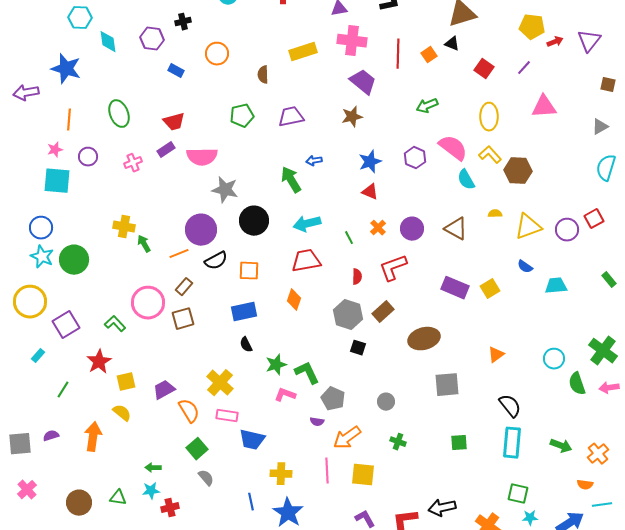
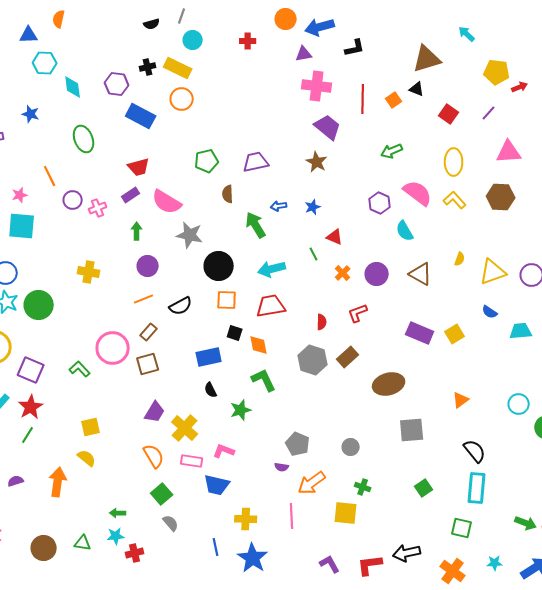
yellow rectangle: (303, 52) -> (178, 68), moved, turned 44
blue star: (66, 69) -> (31, 114), size x0.6
blue rectangle: (176, 71) -> (141, 116), size x1.8
brown semicircle: (263, 75) -> (228, 194), moved
green ellipse: (119, 114) -> (84, 139), moved
brown star: (352, 117) -> (317, 162), turned -30
orange line: (69, 120) -> (50, 176), moved, turned -30
purple circle: (88, 157) -> (73, 200), moved
pink semicircle: (202, 157) -> (167, 202), turned 32
blue star: (370, 162) -> (313, 207), moved, size x0.7
brown hexagon: (518, 171) -> (501, 197), moved
cyan semicircle: (466, 180) -> (405, 231), moved
yellow semicircle: (495, 214) -> (460, 259), turned 112
purple circle: (201, 230) -> (148, 266), moved, size x0.7
green line: (349, 238) -> (314, 254), moved
green arrow: (144, 244) -> (137, 231), moved, turned 30
red L-shape: (393, 268) -> (358, 313), size x0.7
orange square: (249, 271) -> (227, 300), moved
orange diamond: (294, 300) -> (259, 345), turned -30
purple square: (66, 325) -> (31, 370), turned -36
black square: (358, 348) -> (235, 333), moved
red star: (99, 362) -> (31, 407), moved
green L-shape: (307, 373) -> (264, 380), moved
purple trapezoid: (164, 390) -> (155, 412), moved, turned 150
pink L-shape: (285, 395) -> (224, 451), moved
green square: (459, 443) -> (424, 488), turned -30
green arrow: (561, 446) -> (526, 523), moved
yellow square: (363, 475) -> (346, 513), moved
green square: (518, 494) -> (462, 528), moved

